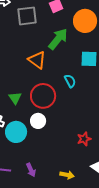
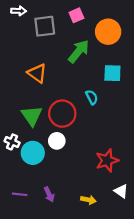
orange triangle: (37, 60) -> (37, 73), moved
green triangle: (15, 98) -> (32, 116), size x1.5
red star: (84, 139) -> (107, 161), size x1.5

